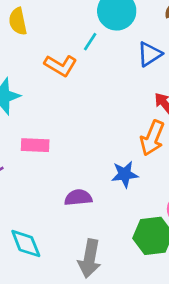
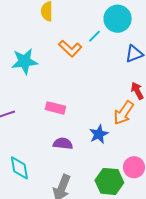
pink rectangle: (35, 145) -> (55, 108), moved
blue star: (125, 174) -> (99, 134), turned -30

